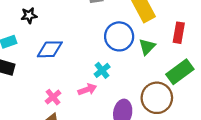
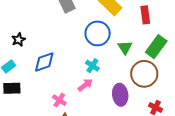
green triangle: (147, 47) -> (125, 47), moved

